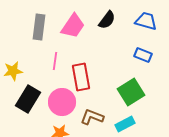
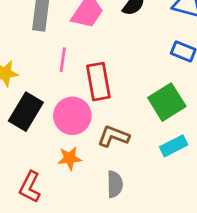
cyan rectangle: (125, 124) -> (174, 146), moved

